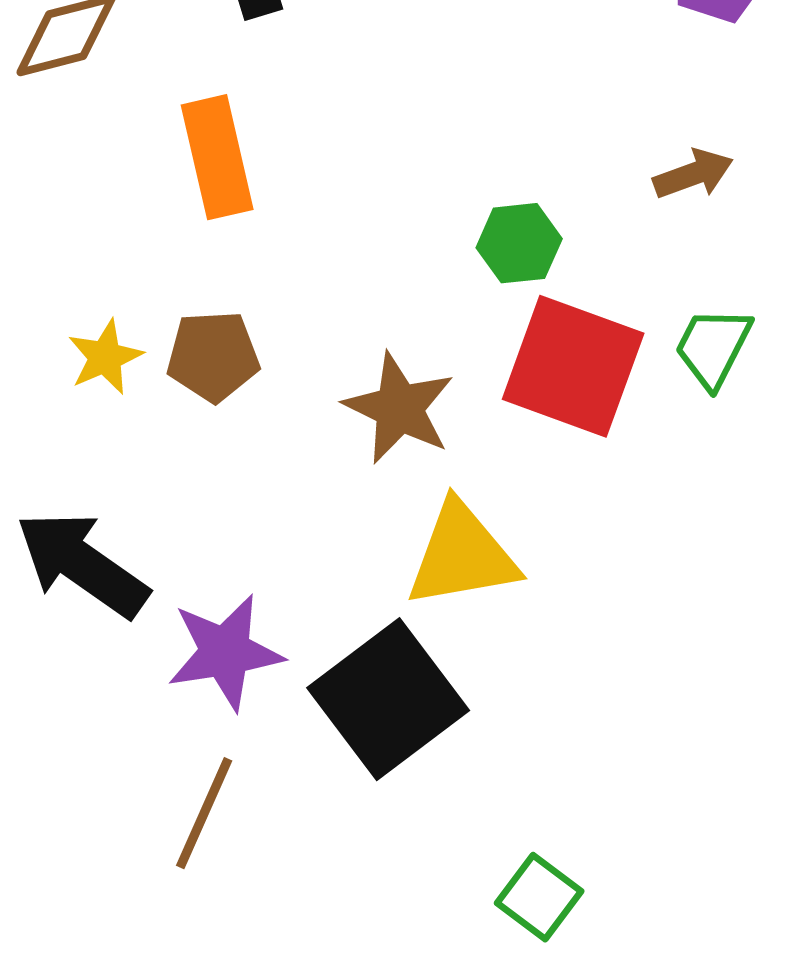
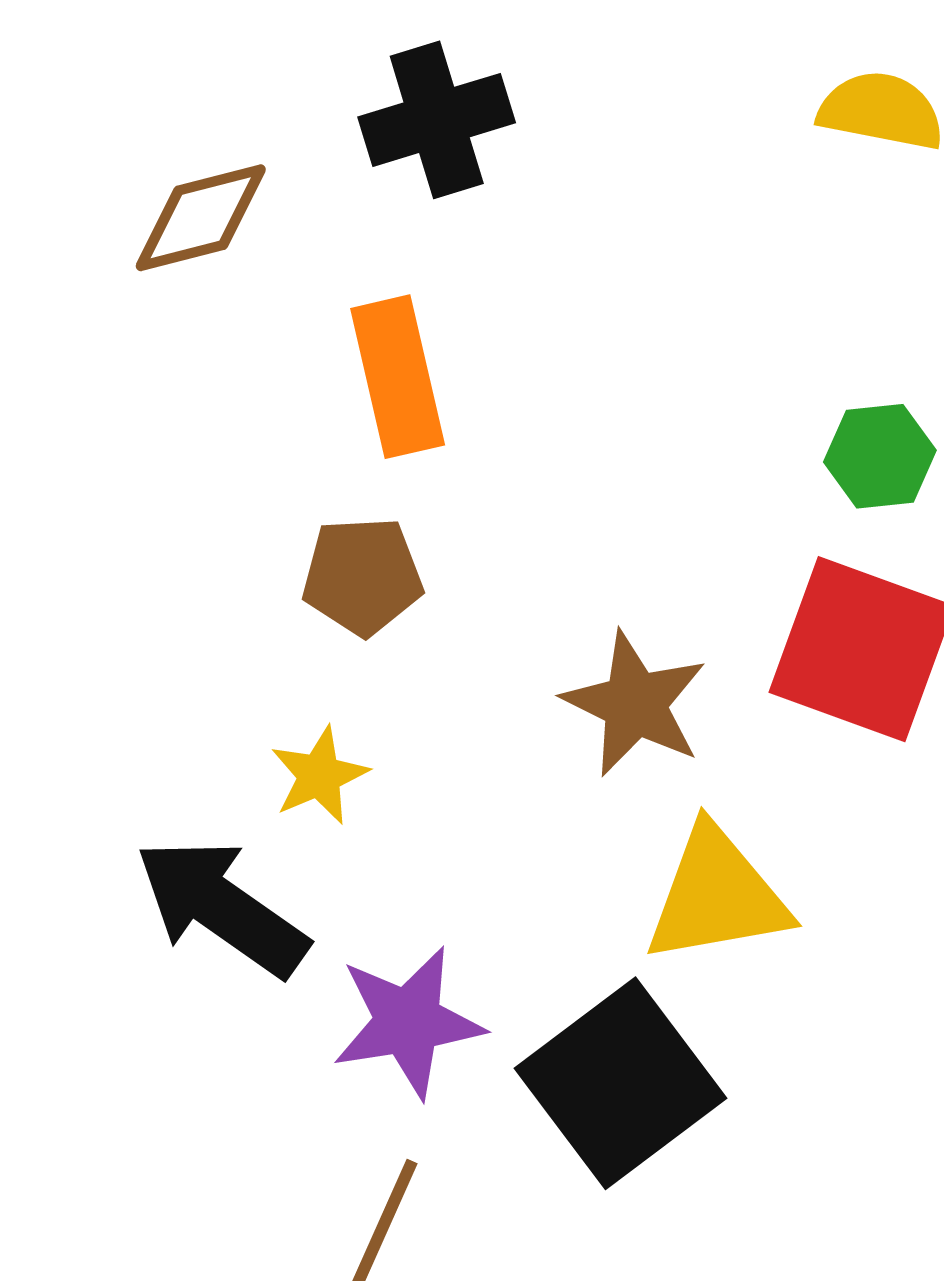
green hexagon: (519, 243) -> (880, 456), moved
brown pentagon: (213, 356) -> (362, 576), moved
yellow star: (105, 357) -> (319, 776), moved

